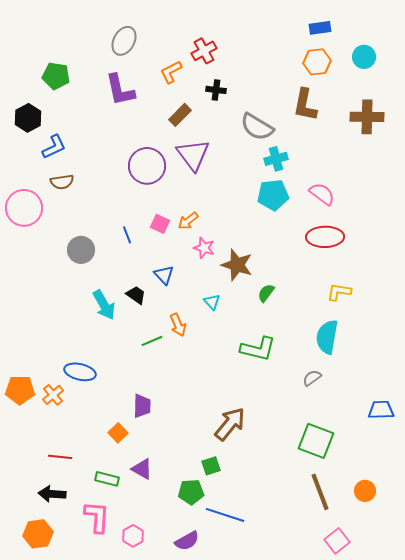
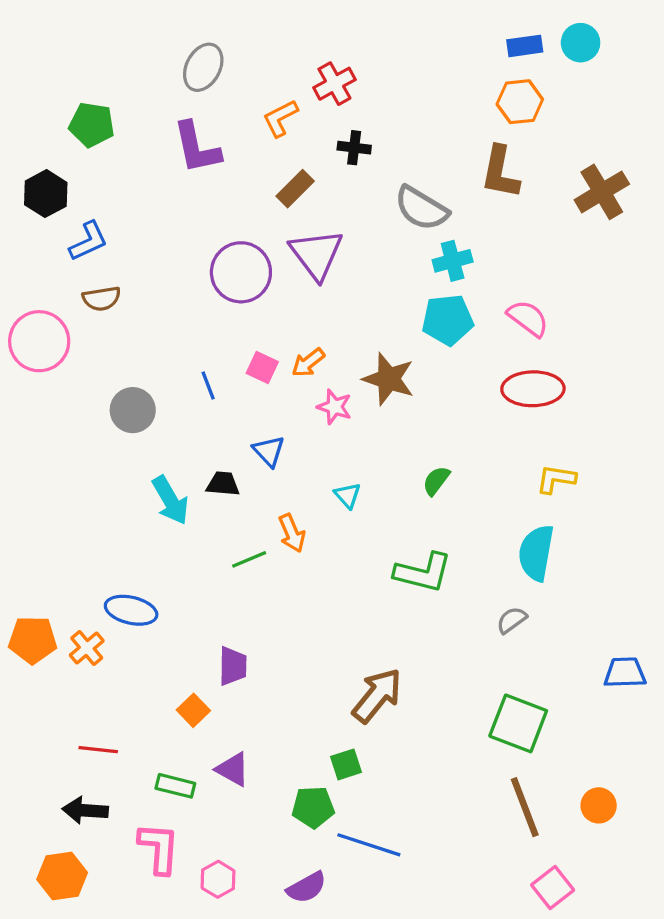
cyan circle: (364, 57) -> (581, 43), moved
brown cross: (367, 117) -> (602, 192), turned -32
brown star: (237, 265) -> (389, 379), moved
black trapezoid: (136, 295) -> (223, 484), turned -30

